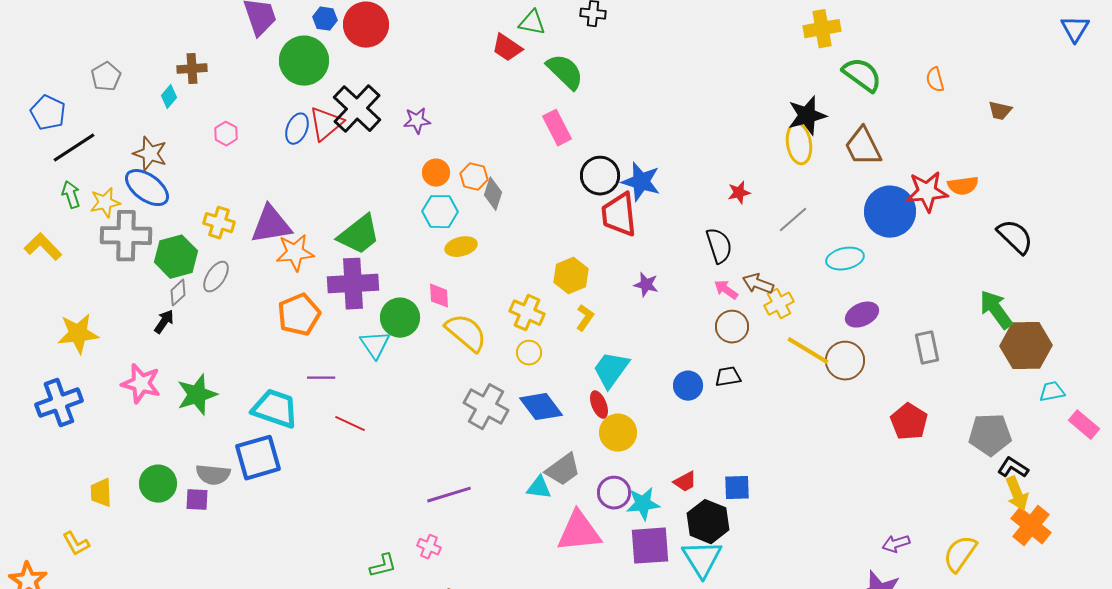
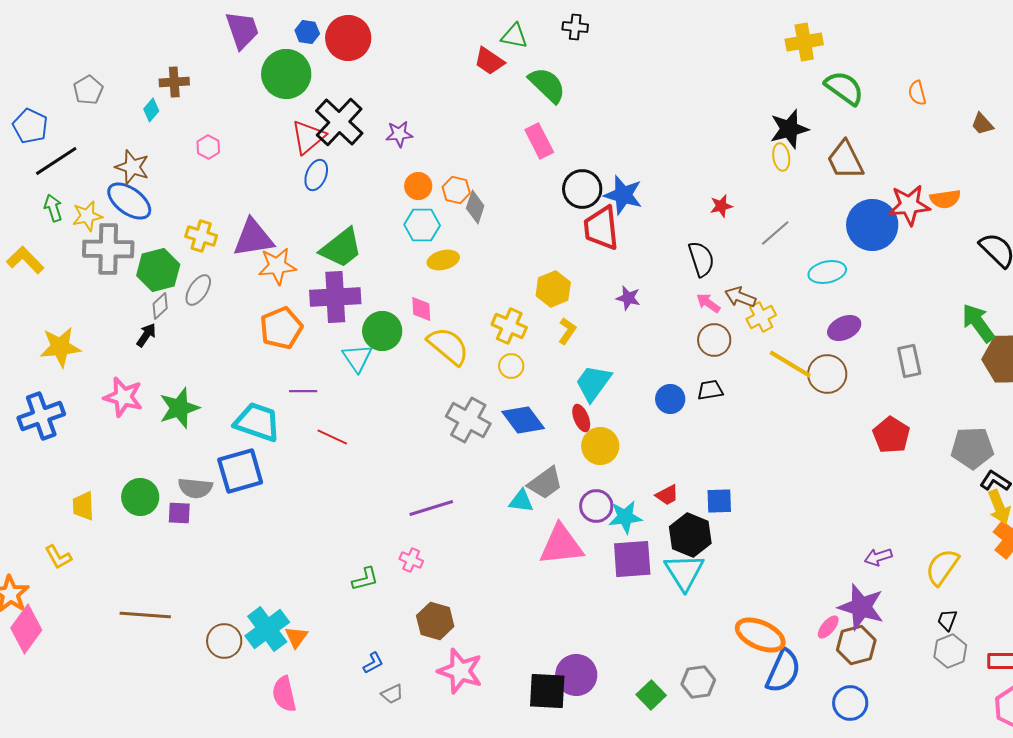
brown trapezoid: (1000, 111) -> (982, 124), turned 35
blue ellipse: (297, 129) -> (316, 175), moved
yellow ellipse: (799, 144) -> (781, 157), size x0.7

